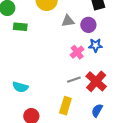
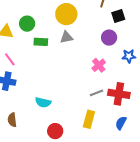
gray triangle: (68, 21) -> (66, 37), moved
blue star: (95, 45) -> (129, 56), moved
red cross: (96, 81) -> (119, 94), turned -30

